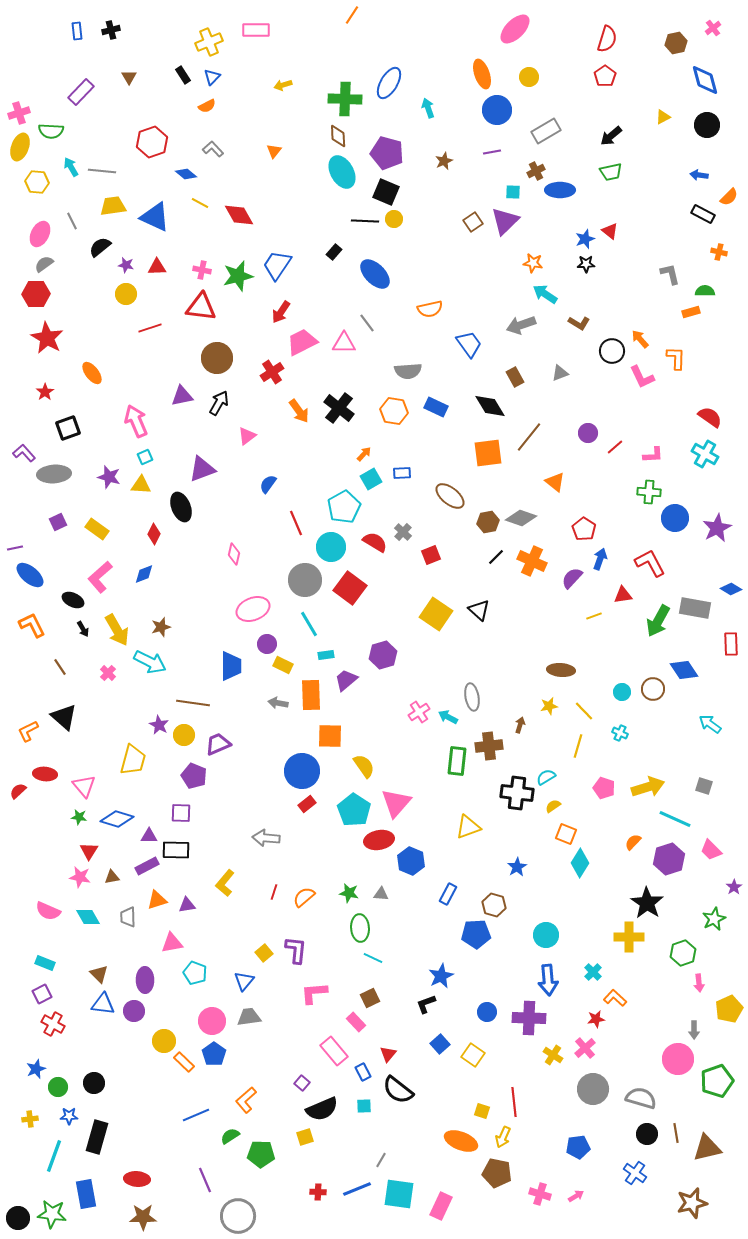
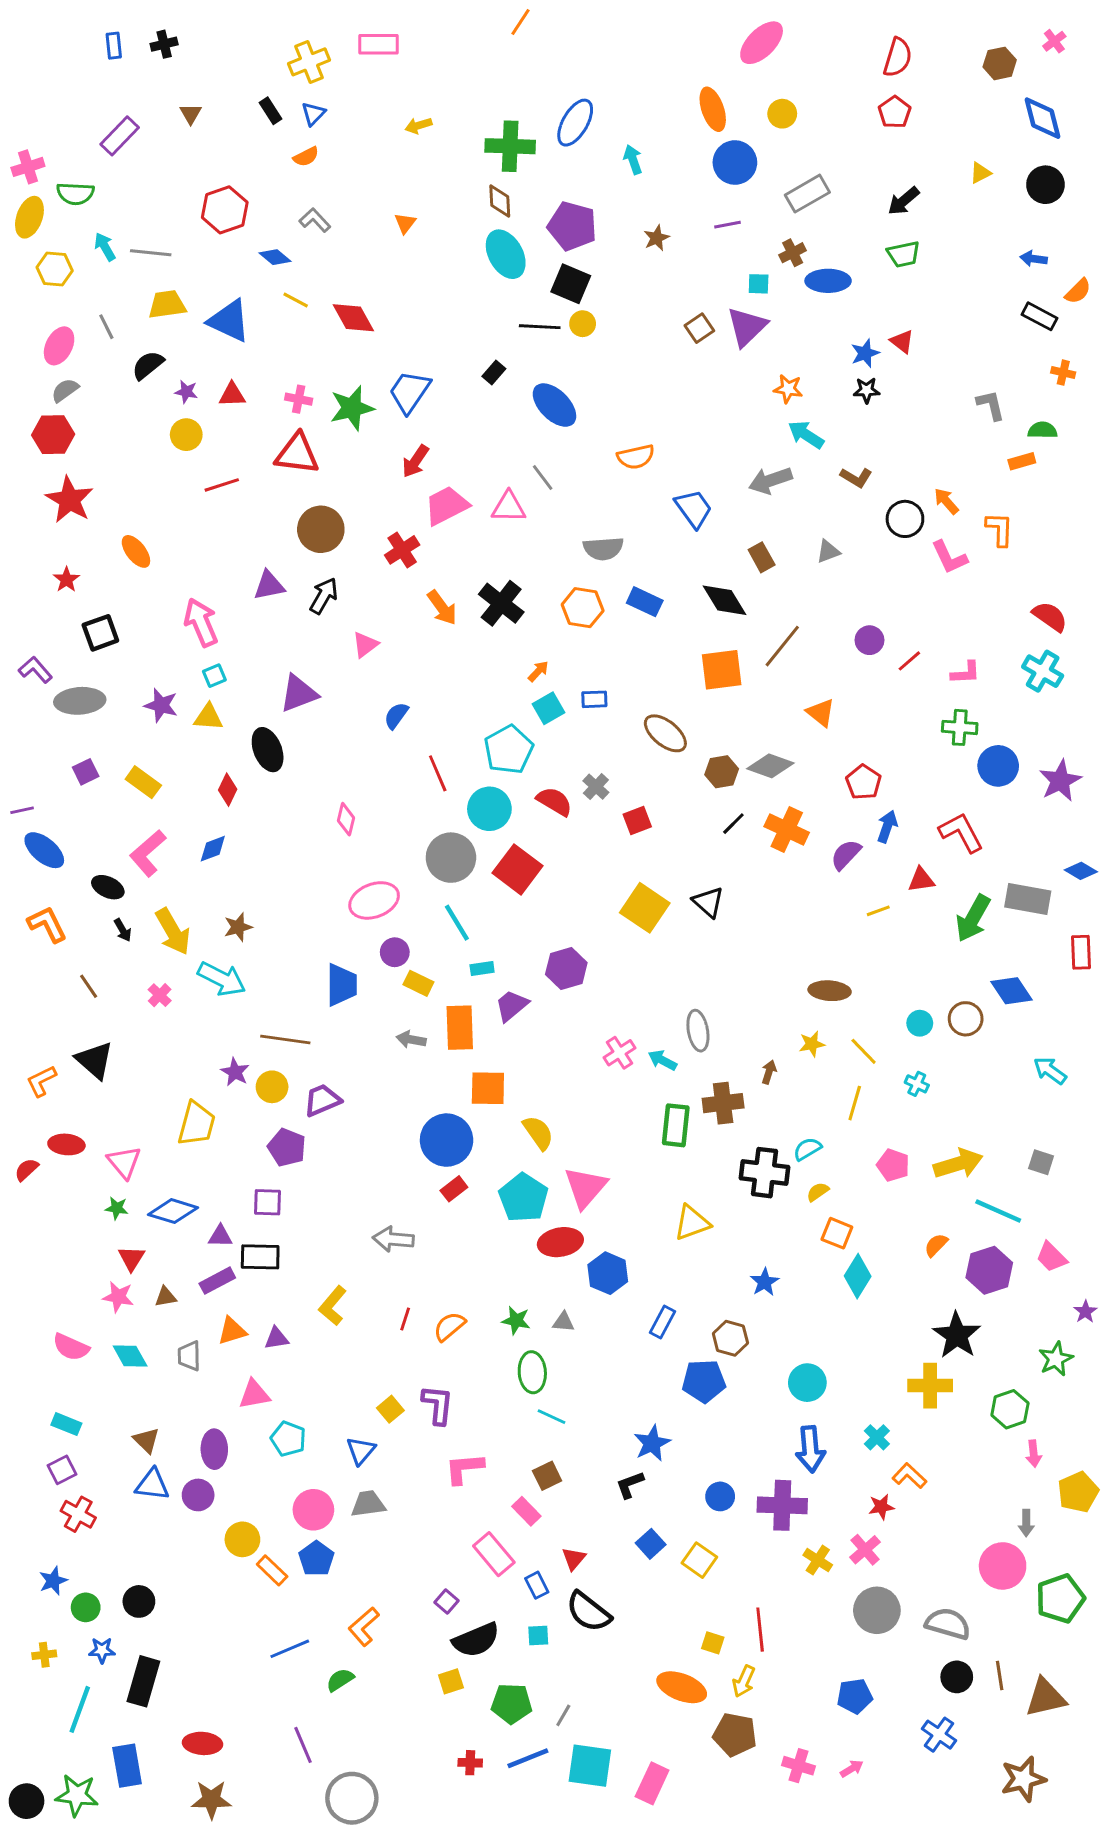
green pentagon: (261, 1154) -> (512, 1704), moved

